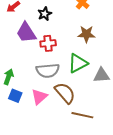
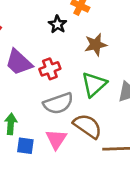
black star: (45, 14) -> (57, 24), moved

